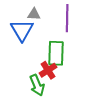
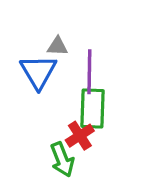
purple line: (67, 18) -> (89, 72), moved

